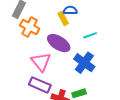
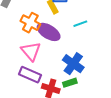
orange cross: (30, 27) -> (30, 23), moved
blue cross: (84, 63) -> (73, 64), moved

